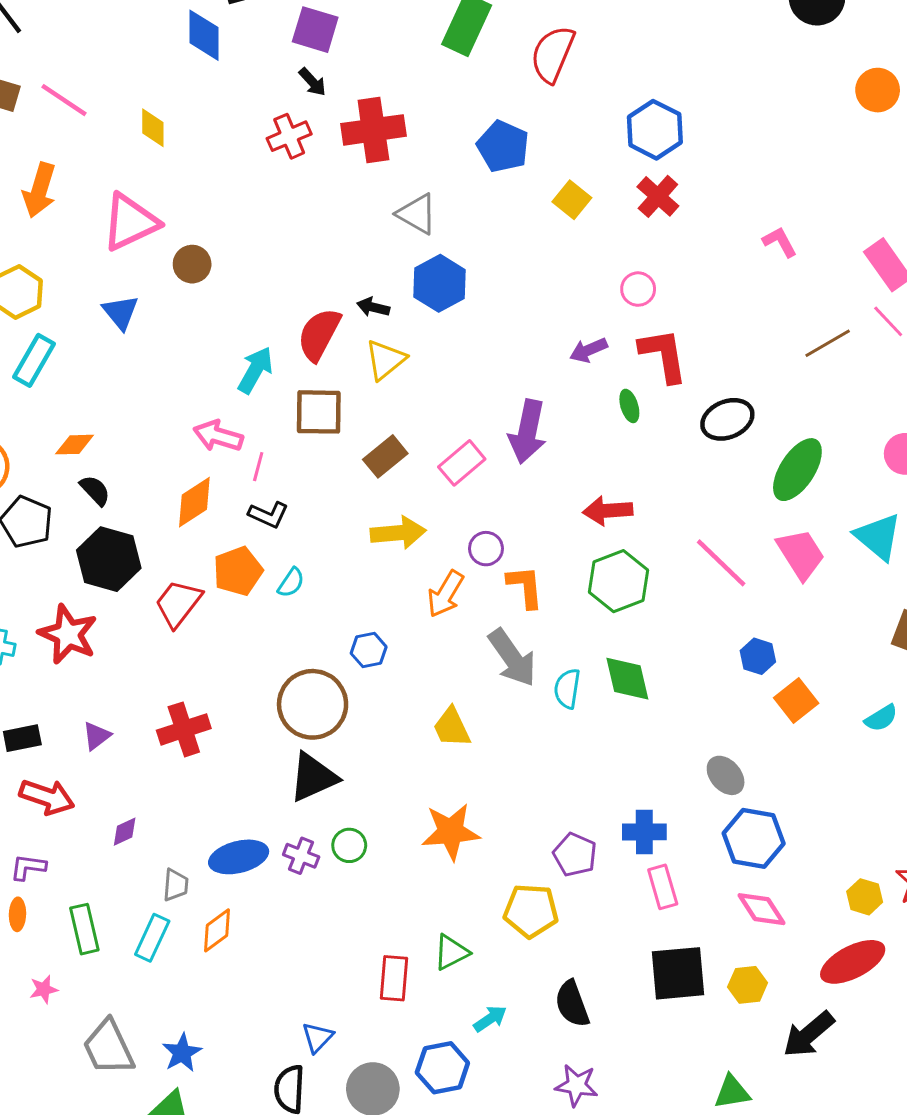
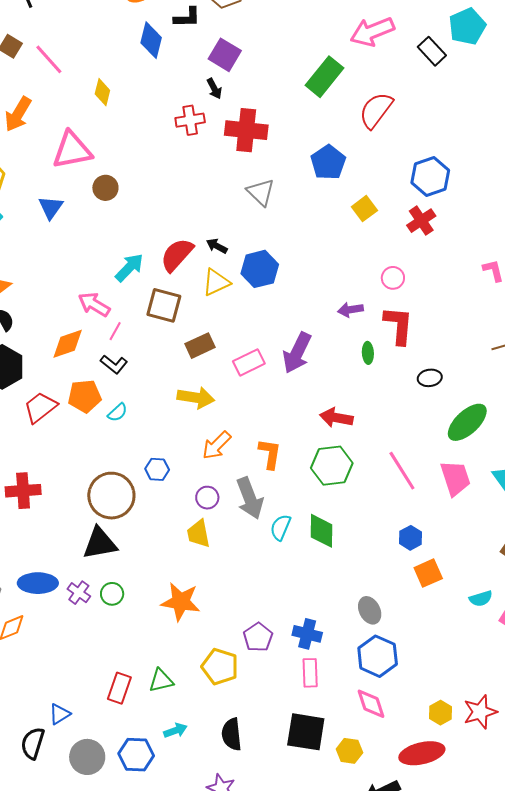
blue hexagon: (440, 283) -> (260, 269), moved
black ellipse: (727, 419) -> (430, 378), size x0.7
purple circle: (486, 549) -> (207, 498), moved

